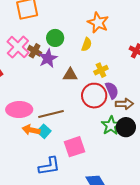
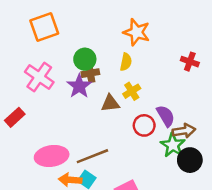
brown cross: (35, 51) -> (90, 73), moved, turned -32
yellow cross: (101, 70) -> (132, 91), moved
red circle: (94, 96) -> (144, 125), size x0.7
green star: (111, 126) -> (173, 145), moved

